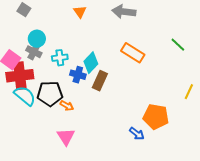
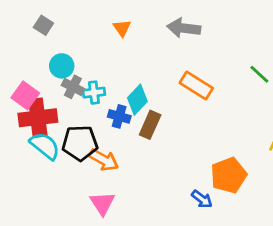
gray cross: (34, 52) -> (73, 87), moved
orange arrow: (67, 106) -> (104, 160), size x1.5
orange pentagon: (156, 117) -> (229, 175), turned -30

